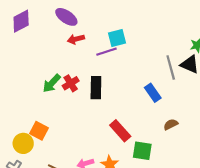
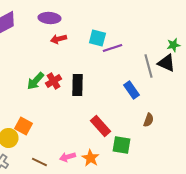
purple ellipse: (66, 17) -> (49, 18), turned -30
cyan square: (117, 38) -> (97, 38), turned 30
purple line: (106, 52) -> (112, 48), moved
brown semicircle: (171, 124) -> (148, 120), turned 136

